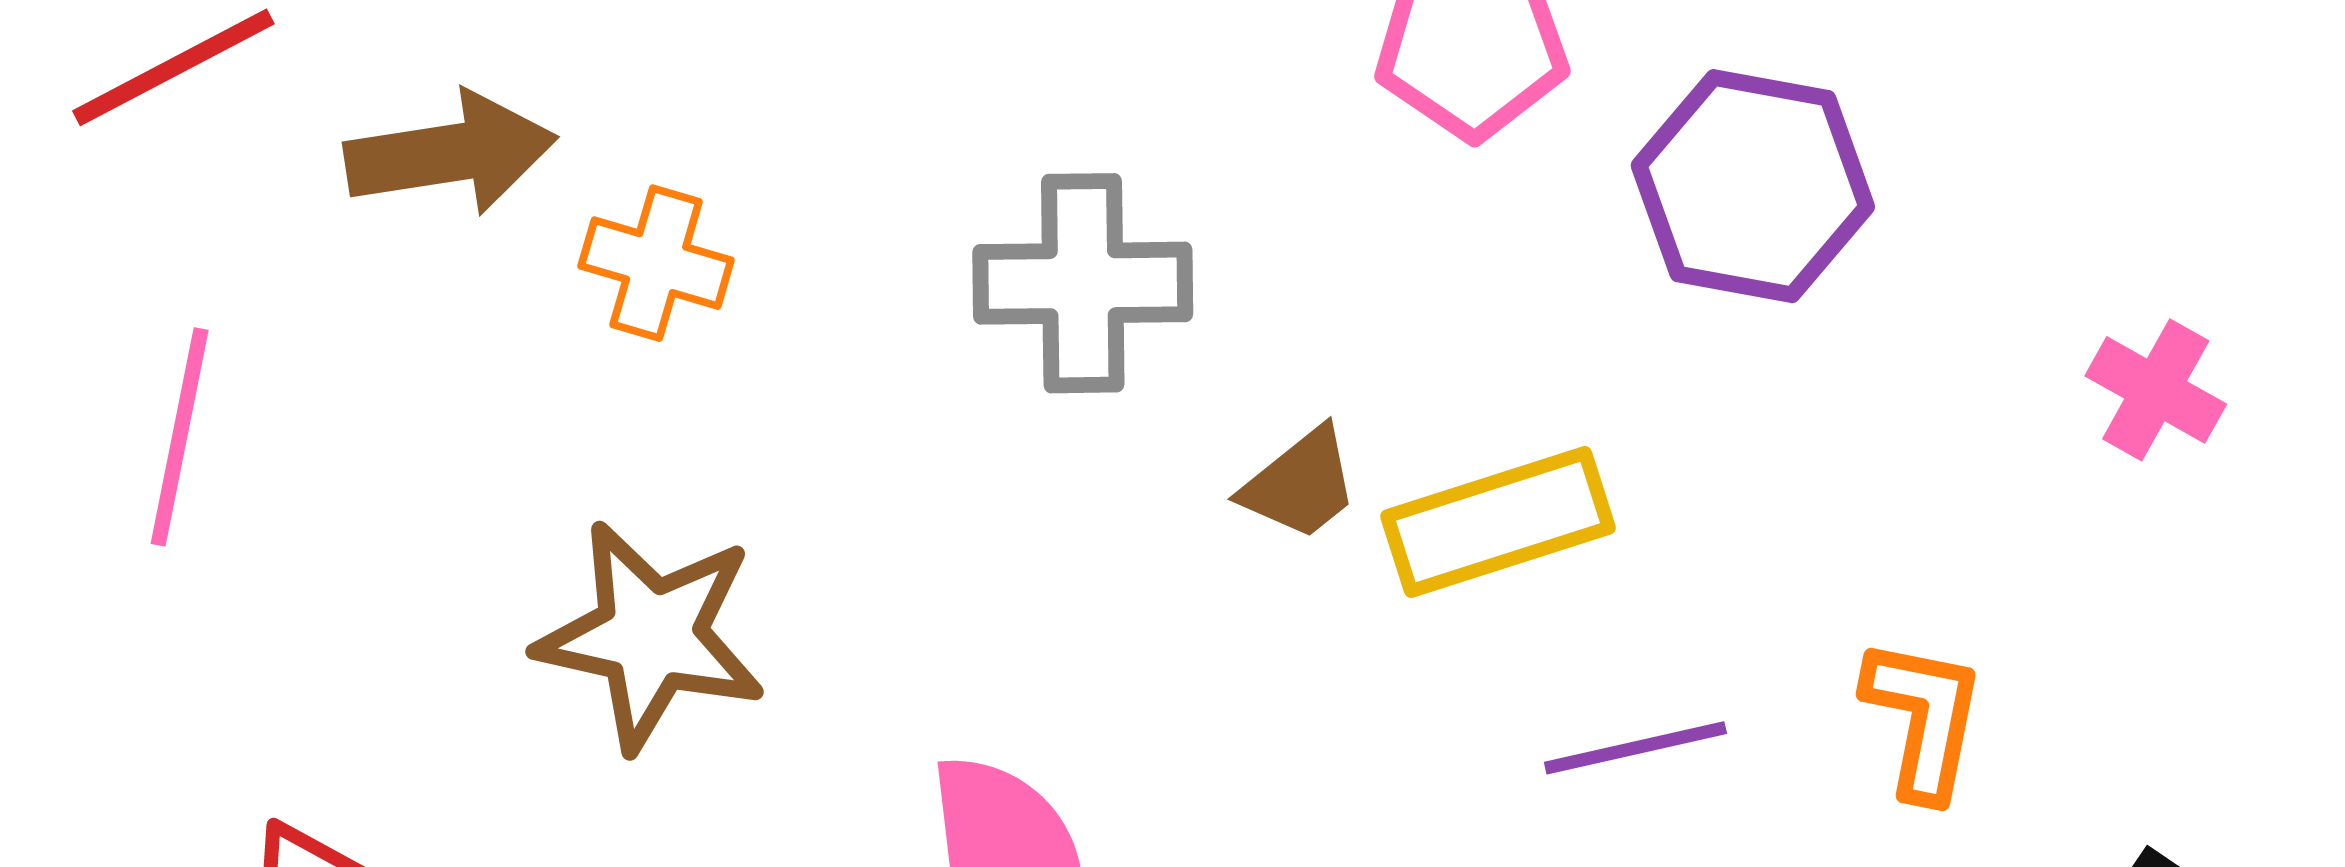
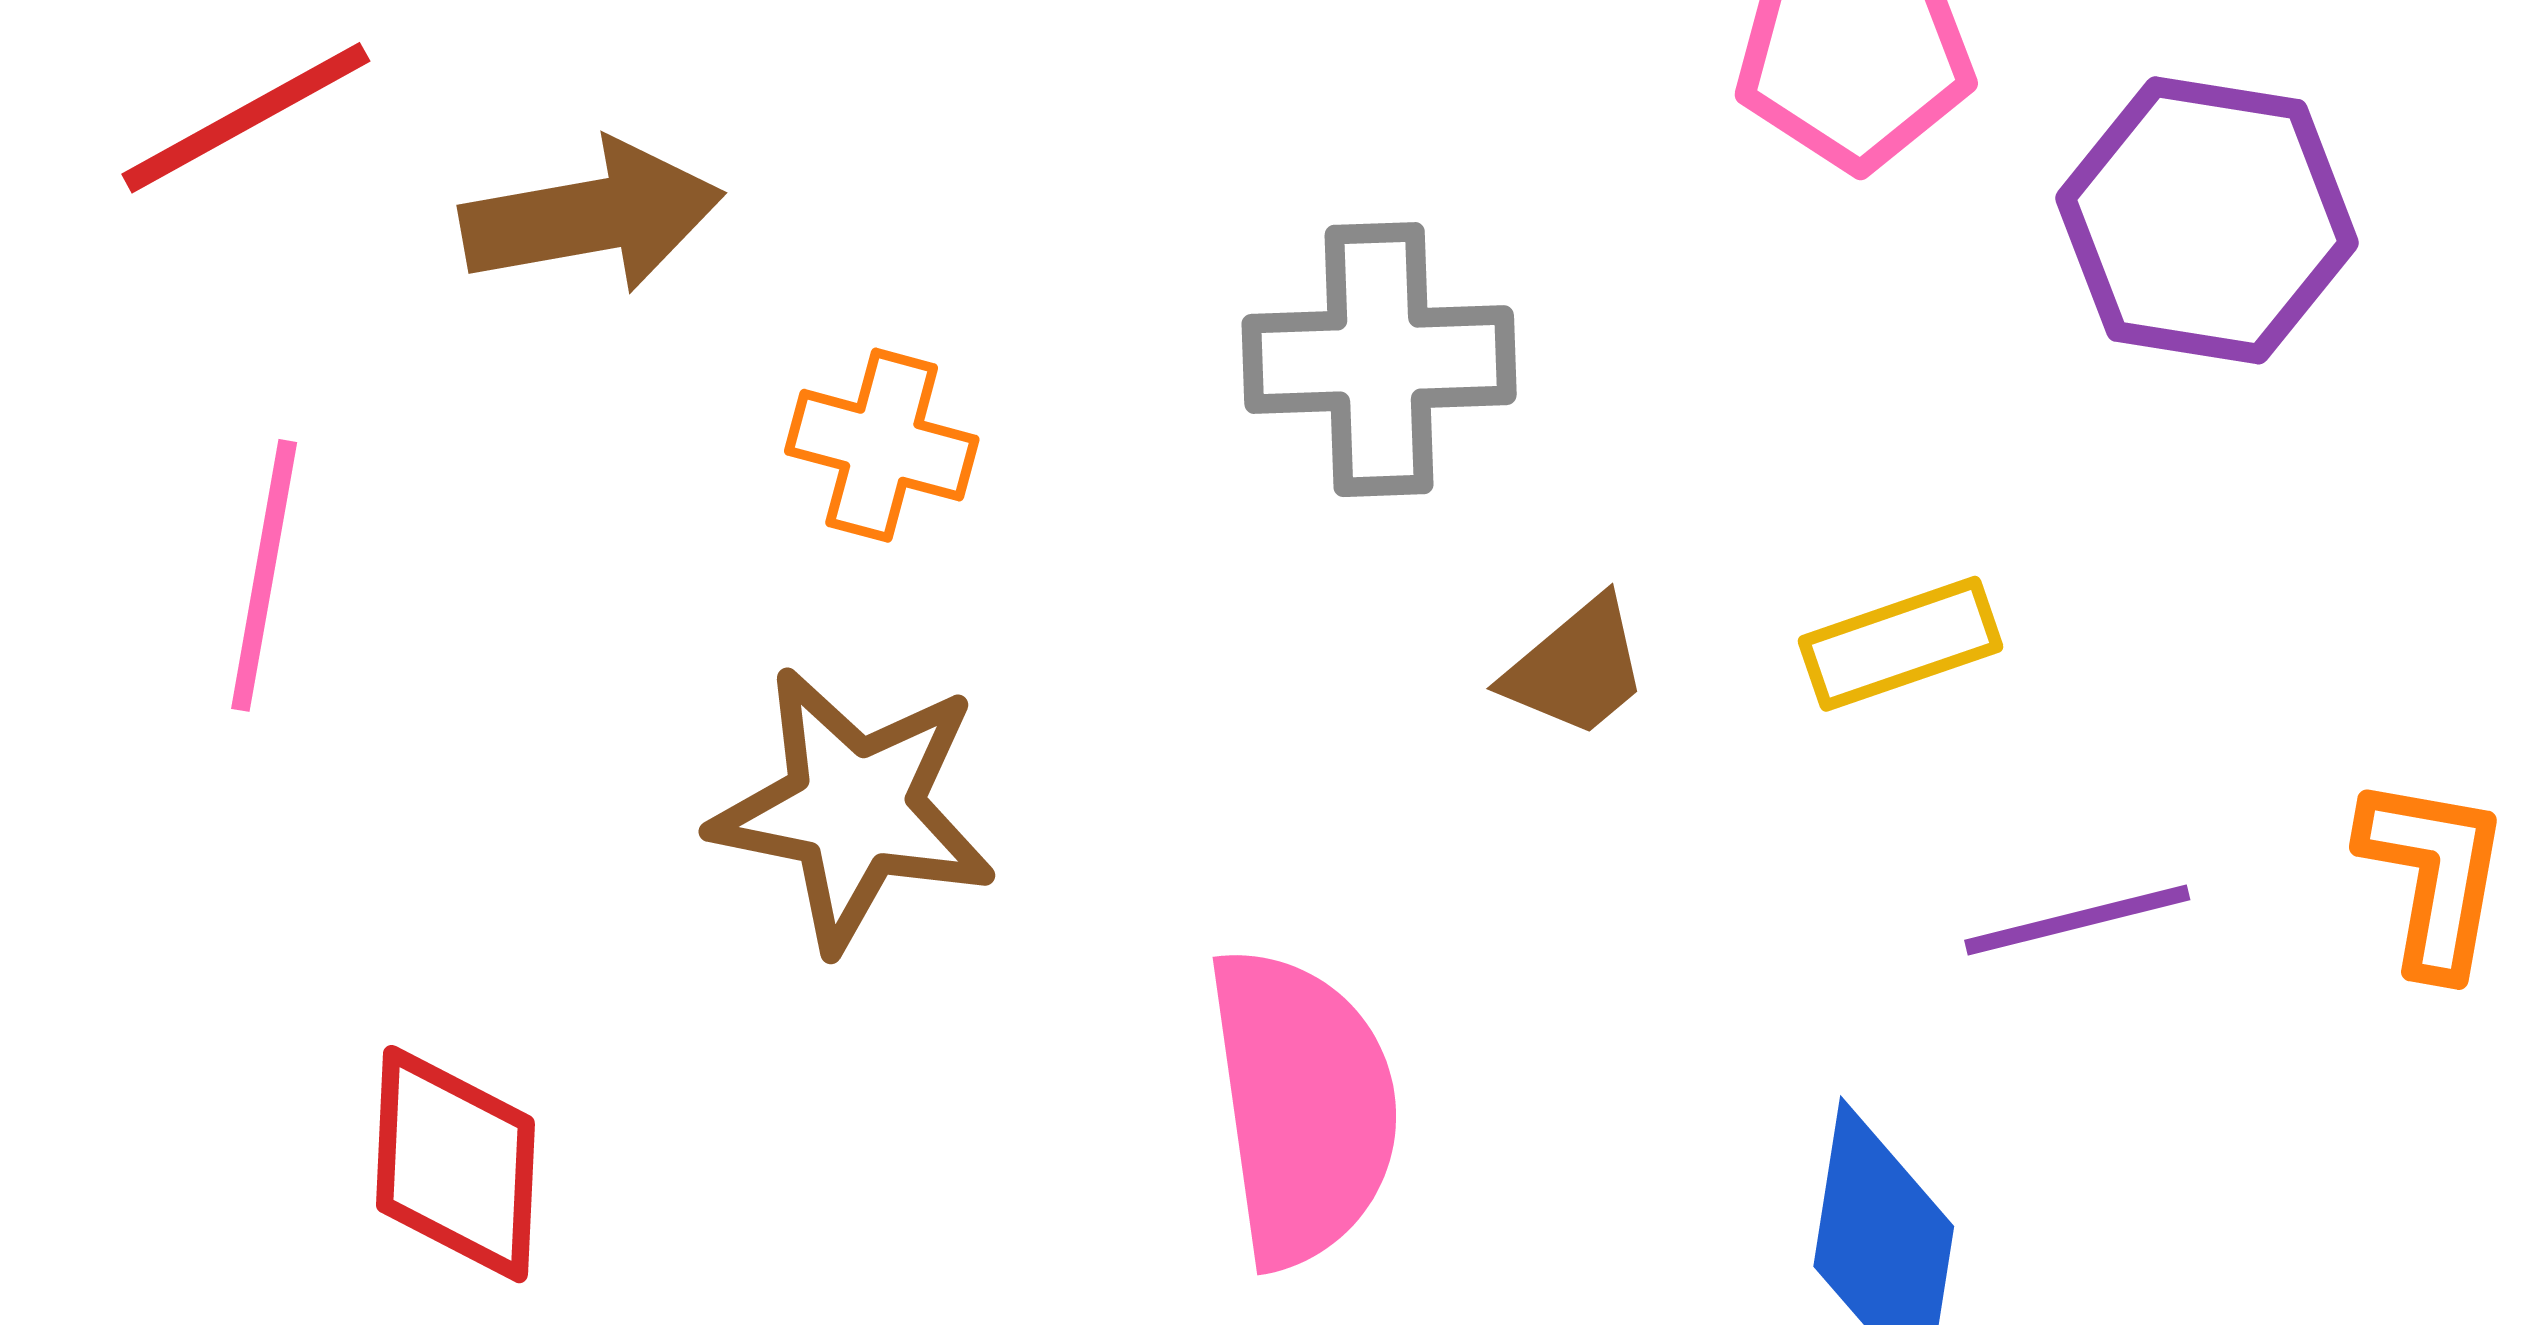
orange cross: (656, 263) -> (882, 445), moved
brown trapezoid: (1300, 484) -> (1576, 668), moved
yellow rectangle: (1498, 522) -> (1901, 644), size x0.7

